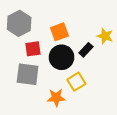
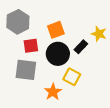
yellow square: (76, 82) -> (72, 77), turned -30
orange star: (56, 98) -> (53, 92), turned -30

